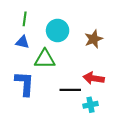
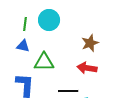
cyan circle: (58, 30) -> (49, 20), moved
red arrow: (94, 78) -> (87, 68), moved

